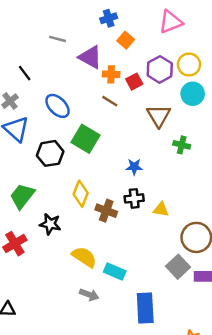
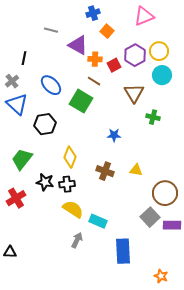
black line: (25, 73) -> (24, 58), turned 48
green square: (85, 139) -> (81, 101), moved
black cross: (134, 198) -> (67, 184), moved
brown cross: (106, 211) -> (105, 171), moved
gray arrow: (89, 295) -> (77, 240), turned -84

